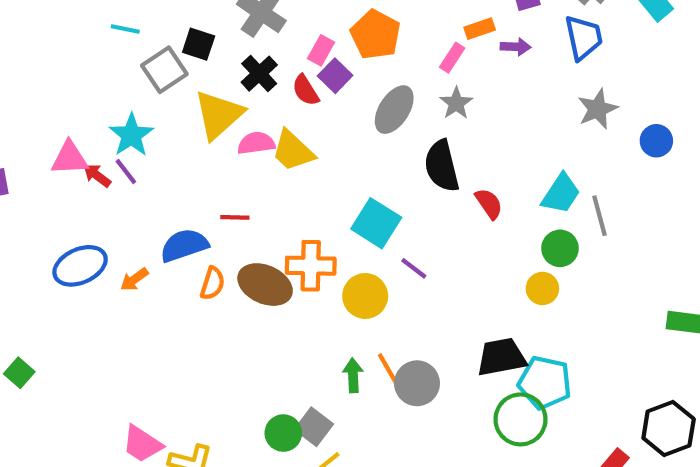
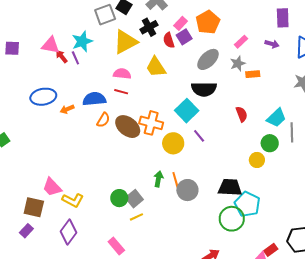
orange rectangle: (480, 29) -> (253, 74), moved
pink semicircle: (256, 143) -> (122, 74), moved
black semicircle: (442, 166) -> (204, 89), moved, turned -90

